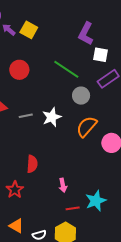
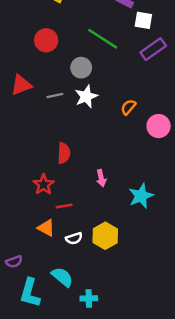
gray circle: (81, 96) -> (81, 68), moved
orange semicircle: (87, 127) -> (128, 107), size x0.6
red line: (73, 208) -> (64, 206), moved

